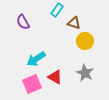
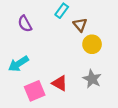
brown triangle: (74, 23) -> (80, 25), turned 32
cyan arrow: (36, 59) -> (18, 64), moved

